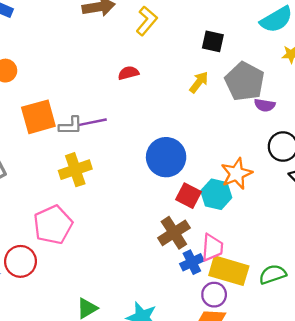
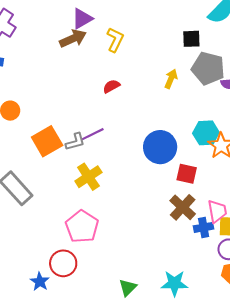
black square: (213, 41) -> (191, 39), moved
cyan hexagon: (216, 194) -> (206, 133), moved
blue cross: (192, 262) -> (204, 227), turned 30

